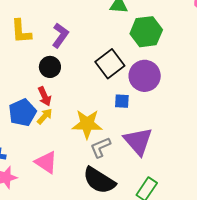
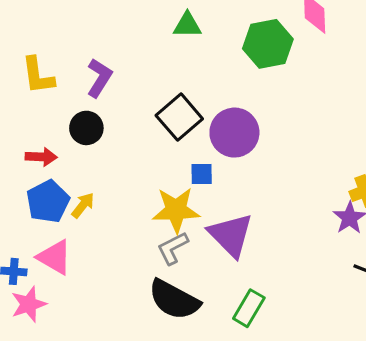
green hexagon: (146, 32) -> (268, 44), moved
red arrow: (45, 96) -> (41, 157), moved, turned -60
yellow star: (87, 124) -> (176, 210), moved
pink triangle: (46, 162) -> (55, 257), moved

